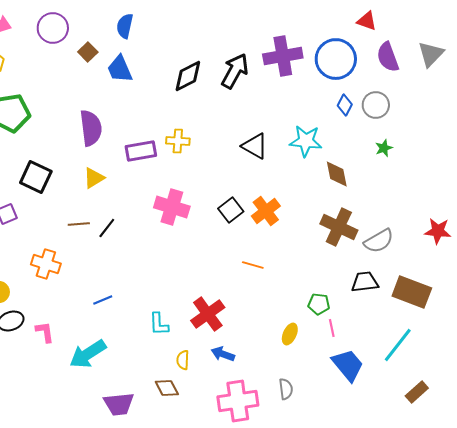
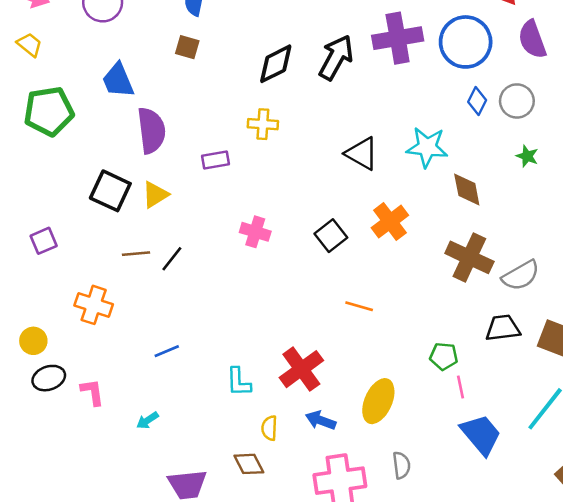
brown square: (88, 52) -> (187, 47), moved, turned -30
blue trapezoid: (120, 69) -> (118, 80), moved
yellow cross: (178, 141) -> (263, 124), moved
green star: (384, 148) -> (527, 156), turned -30
purple rectangle: (141, 151) -> (215, 160), size x0.7
black square: (36, 177) -> (110, 191), moved
pink cross: (172, 207) -> (255, 232), size x0.7
orange cross: (266, 211) -> (390, 222), moved
yellow ellipse: (290, 334) -> (378, 401), moved, size x1.6
cyan arrow: (88, 354) -> (147, 420), size x0.5

